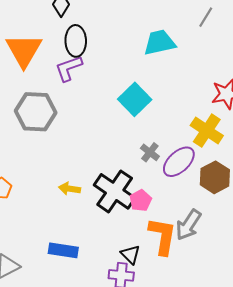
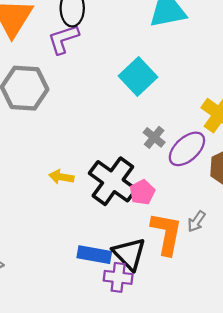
gray arrow: (188, 225) -> (196, 221), size x0.6
blue rectangle: (63, 250) -> (94, 255), moved
black triangle: (130, 255) -> (129, 254), size x1.5

